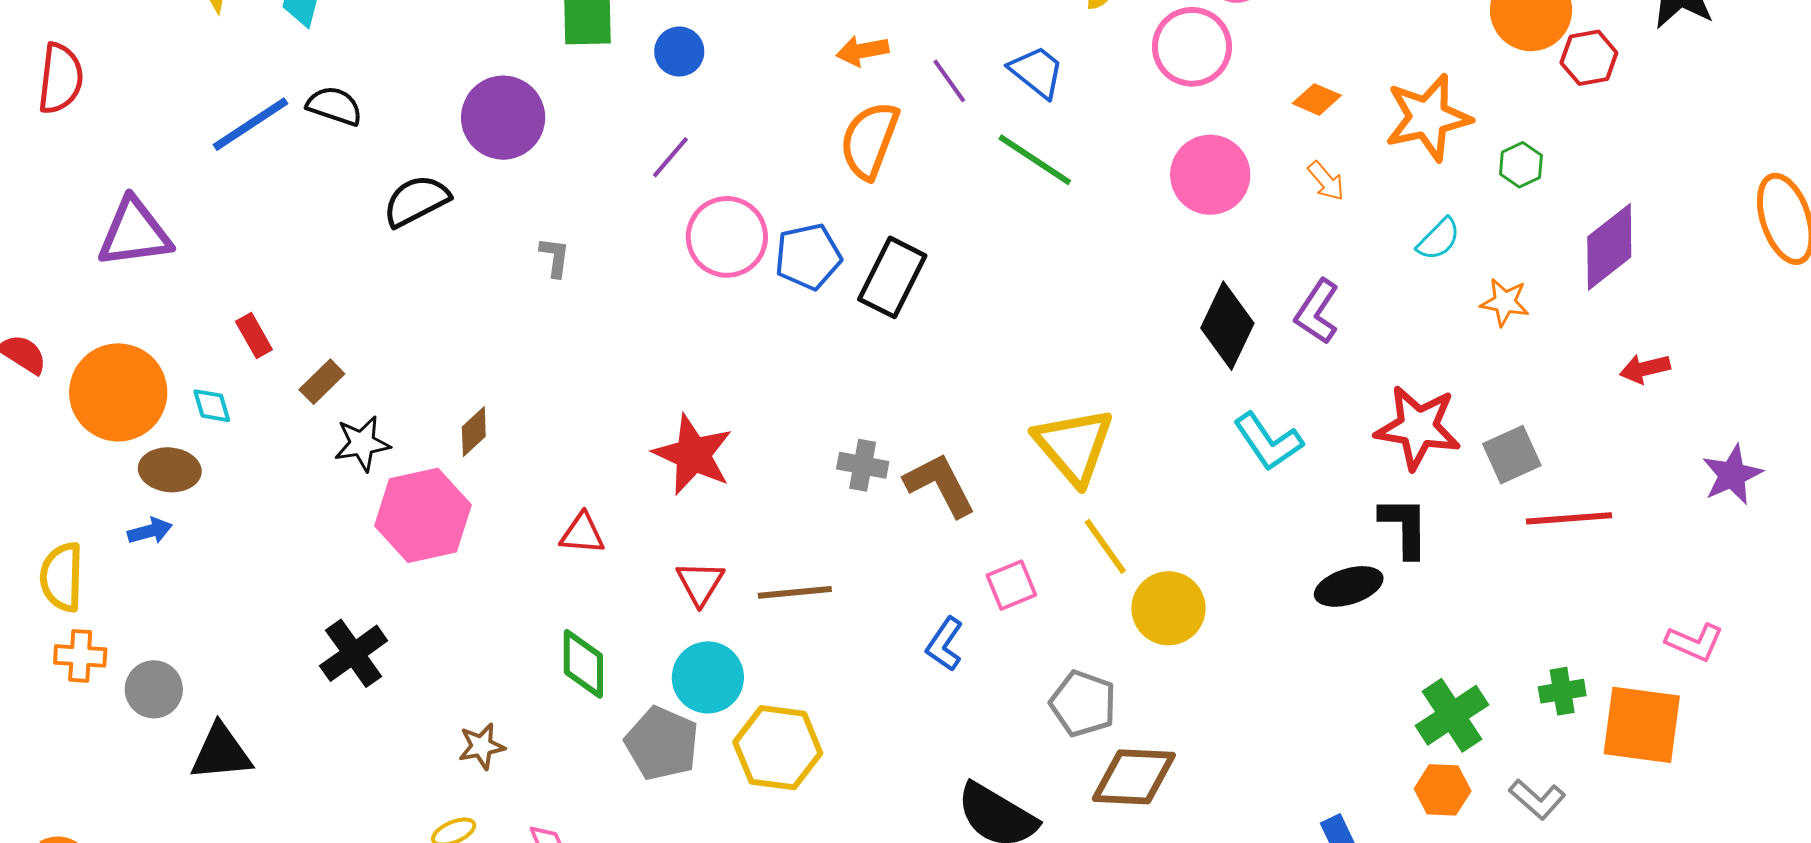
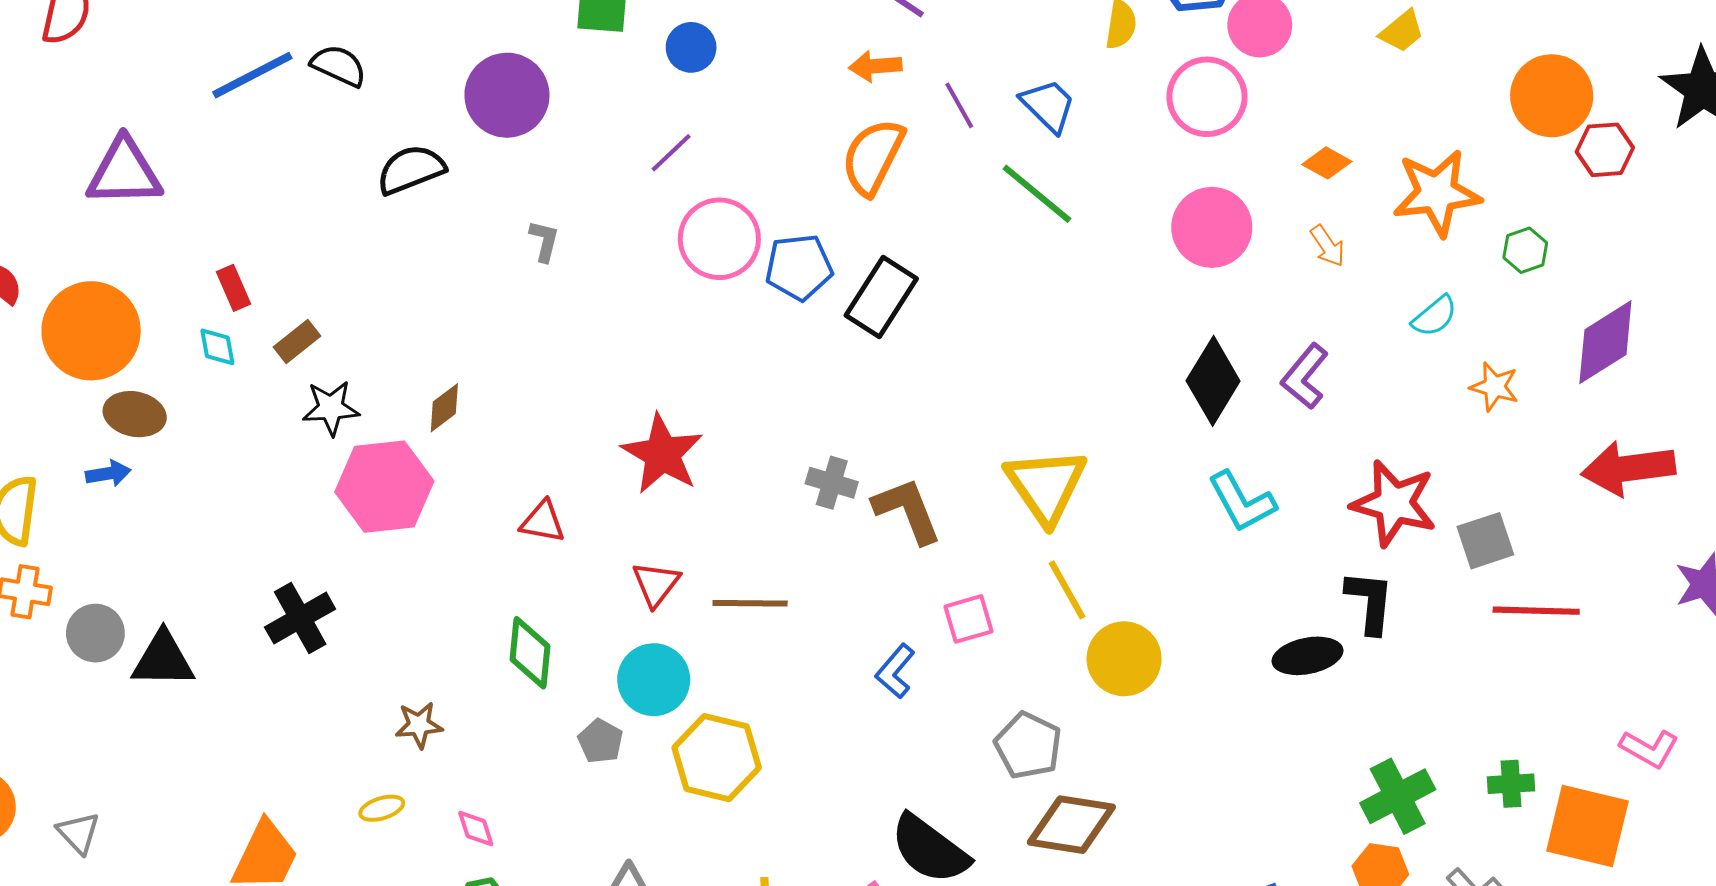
red arrow: (1645, 369) -> (1628, 468), size x1.8
cyan diamond: (212, 406) -> (217, 347), moved
gray pentagon: (662, 743) -> (600, 741), size x0.6
black triangle: (221, 752) -> (163, 660), moved

